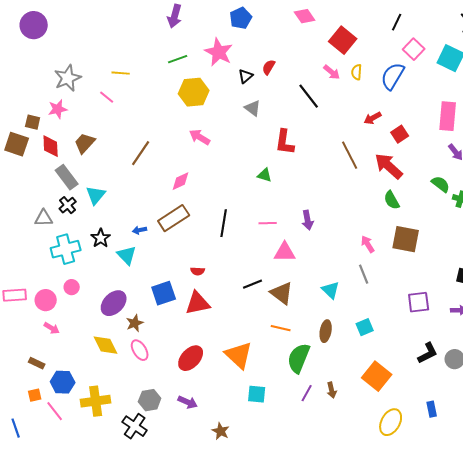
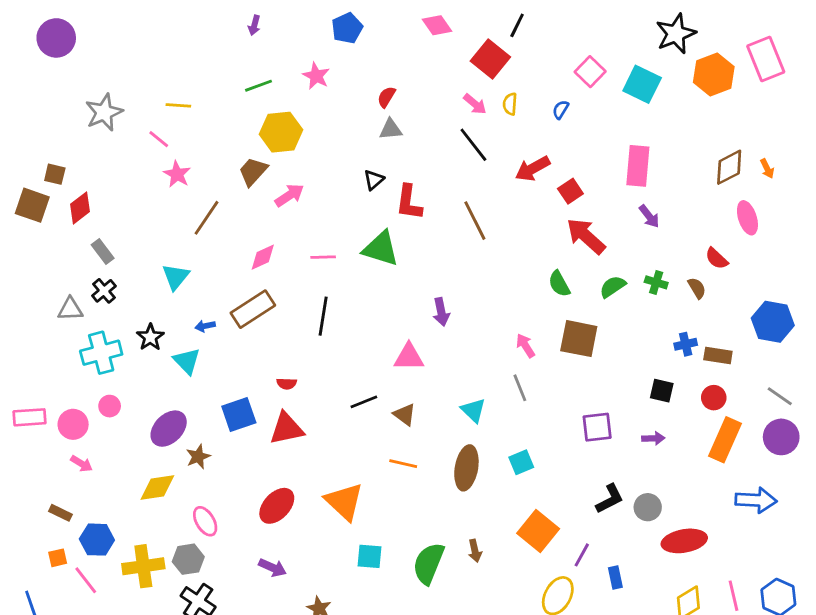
purple arrow: (175, 16) -> (254, 25), size x0.6
black line: (397, 22) -> (517, 25), moved
pink star: (219, 52) -> (316, 76), size x0.7
black triangle: (246, 76) -> (374, 180), moved
blue semicircle: (393, 76) -> (561, 110), size x0.5
black line: (309, 96) -> (473, 145), moved
gray triangle: (253, 108) -> (391, 129), moved, turned -42
pink star: (58, 109) -> (177, 174), moved, turned -30
red arrow: (373, 118) -> (532, 169), size x1.4
pink arrow: (200, 137) -> (289, 195), turned 115
brown trapezoid: (85, 143) -> (253, 171), moved
red diamond: (51, 146) -> (80, 208), turned 55
brown line: (350, 155) -> (475, 221), moved
red arrow: (389, 166) -> (586, 236), moved
green triangle: (265, 175) -> (381, 249), size x1.8
gray rectangle: (67, 177) -> (103, 251), size x0.7
green semicircle: (441, 184) -> (613, 287), moved, turned -72
cyan triangle: (96, 195) -> (176, 277), moved
pink line: (268, 223) -> (323, 257), moved
brown triangle: (282, 293) -> (405, 414), size x0.7
brown ellipse: (326, 331) -> (466, 468), size x1.4
yellow diamond: (106, 345) -> (157, 488), turned -72
pink ellipse: (140, 350) -> (205, 521), moved
green semicircle: (299, 358) -> (429, 563), moved
purple line: (307, 393) -> (582, 555), moved
gray hexagon: (150, 400) -> (188, 559), moved

